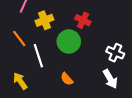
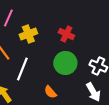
green circle: (69, 42) -> (65, 63), moved
white line: (38, 56) -> (22, 69), turned 40

